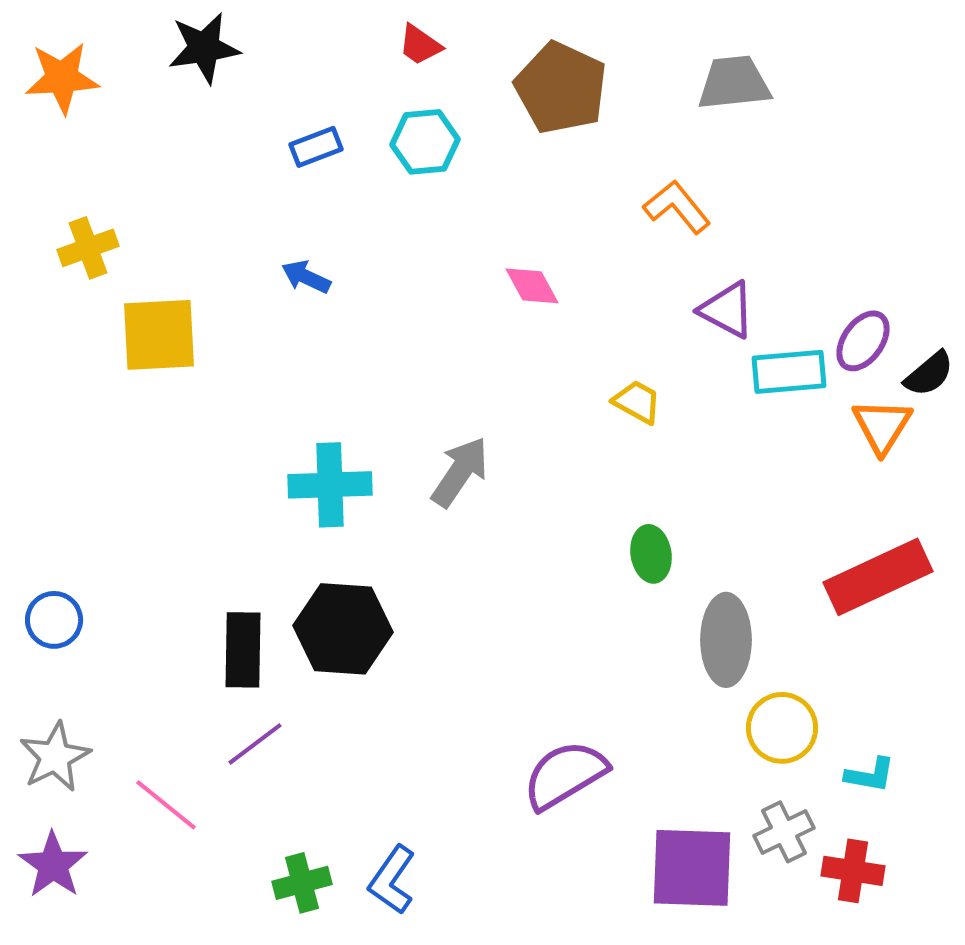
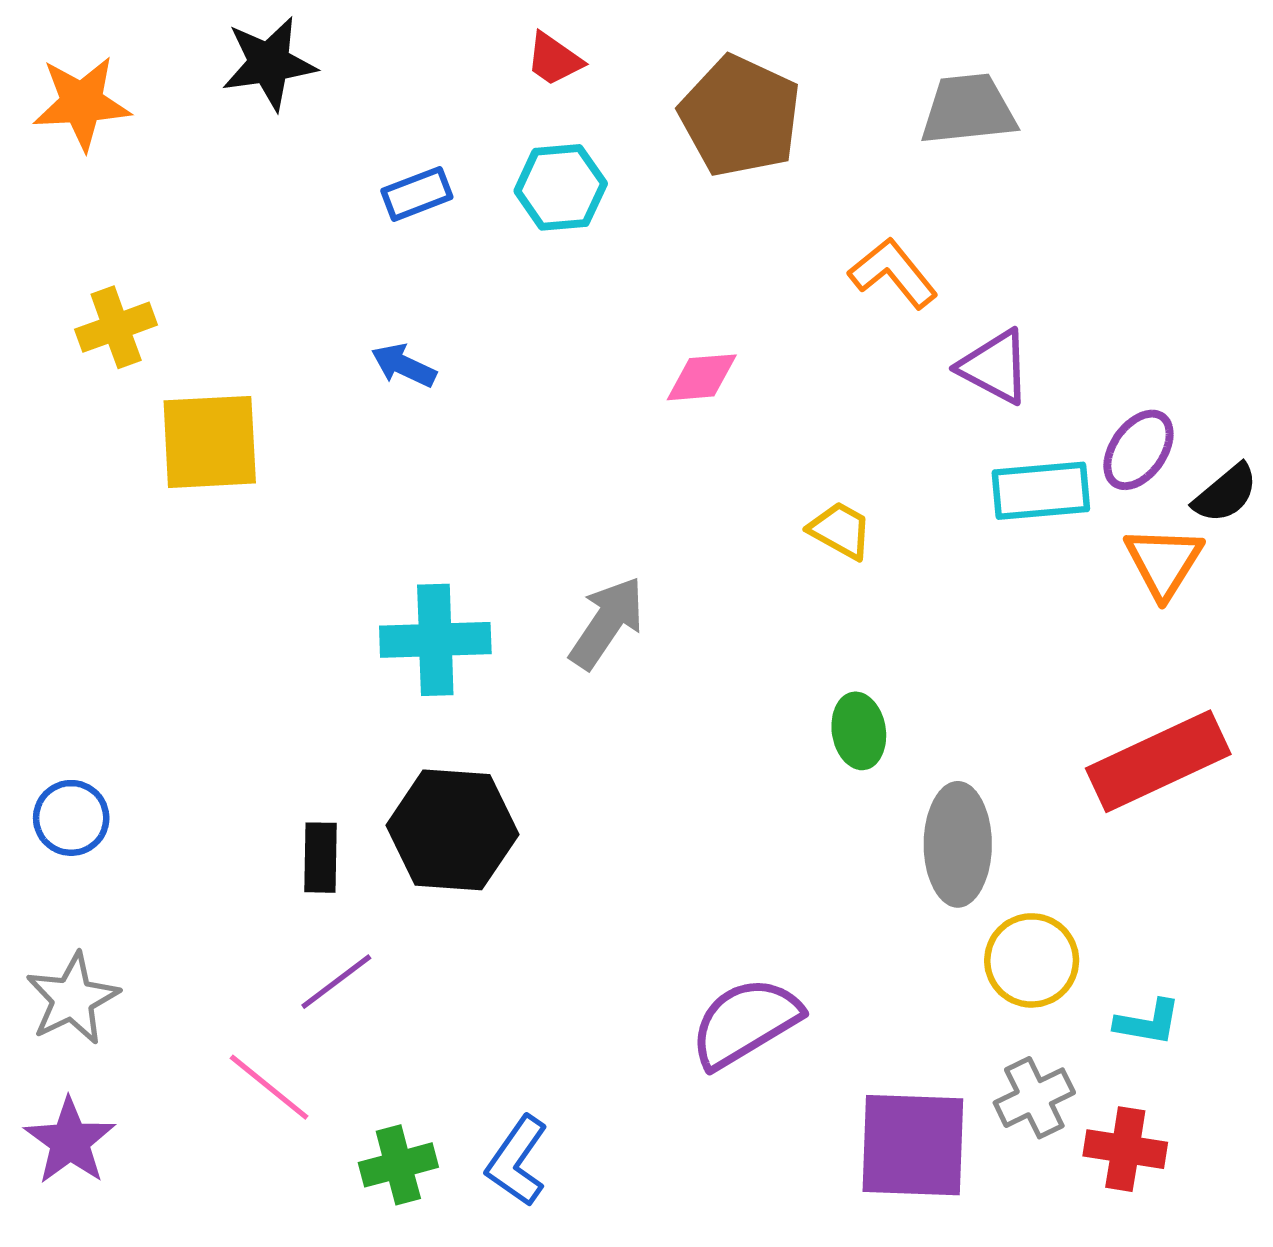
pink diamond: (532, 286) -> (702, 377), turned -66
purple triangle: (727, 310) -> (995, 367), moved
black rectangle: (243, 650) -> (321, 858), size x0.7
pink line: (166, 805) -> (269, 1087), moved

